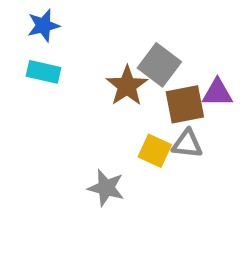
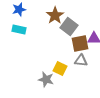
brown star: (127, 86) -> (55, 15), moved
yellow square: (155, 151) -> (60, 68), moved

